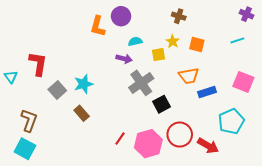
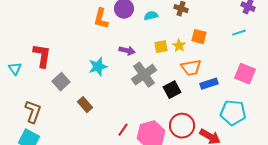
cyan semicircle: (135, 41) -> (151, 16), moved
yellow star: (173, 41) -> (179, 46), moved
cyan star: (84, 84) -> (98, 67), moved
black square: (161, 104) -> (172, 90), moved
cyan pentagon: (231, 121) -> (233, 113), turned 30

